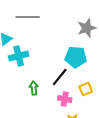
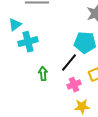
pink cross: (65, 99) -> (74, 85), turned -32

